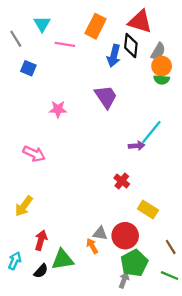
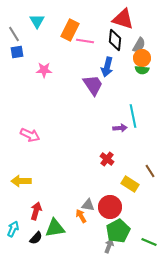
orange rectangle: (96, 26) -> (70, 30), moved
pink line: (65, 44) -> (85, 41), moved
blue arrow: (114, 56) -> (107, 67), moved
blue square: (28, 68) -> (17, 52), moved, turned -32
pink star: (58, 109) -> (44, 70), moved
cyan line: (151, 132) -> (133, 116), turned -50
yellow arrow: (24, 206) -> (21, 181), turned 54
brown line: (171, 247) -> (150, 171), moved

